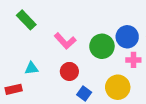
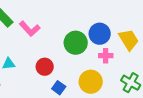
pink L-shape: (65, 41) -> (30, 29), moved

